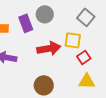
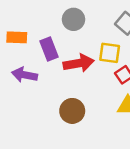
purple rectangle: (26, 23) -> (49, 49), moved

